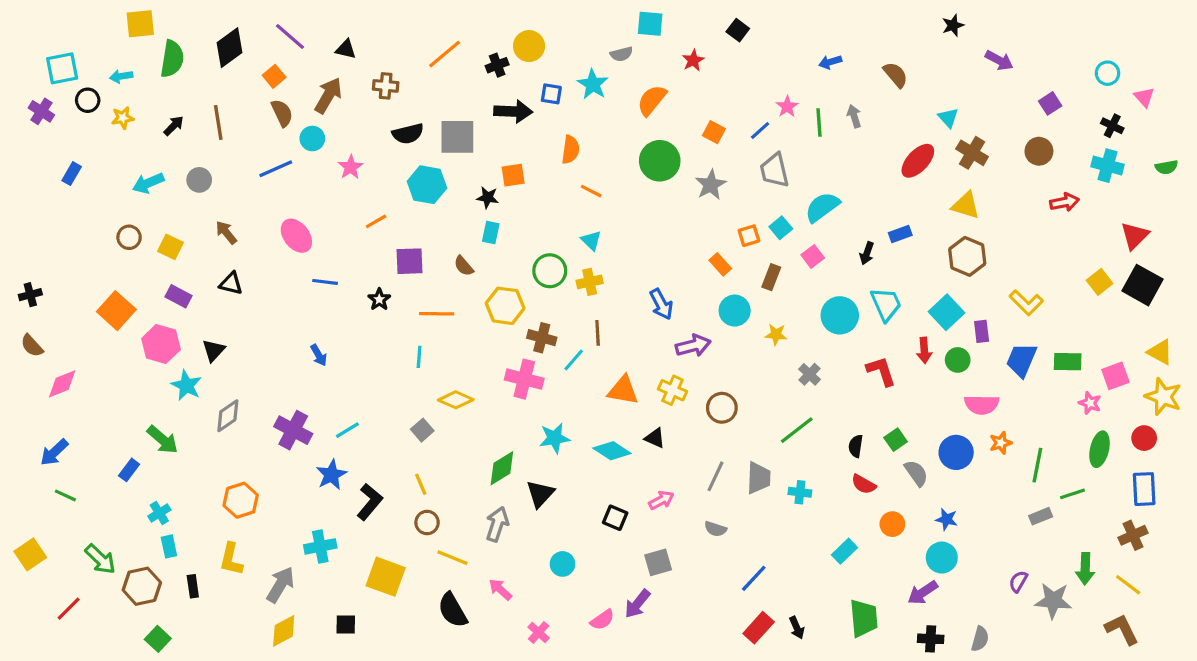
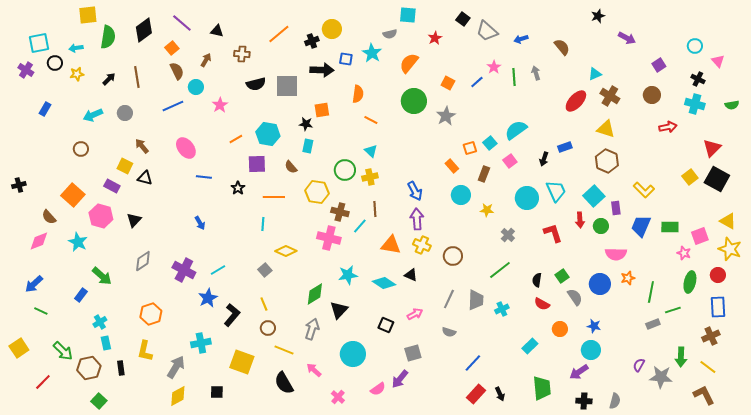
brown arrow: (328, 95) -> (206, 60), size x0.6
cyan triangle: (948, 118) -> (595, 74), turned 48
gray trapezoid: (774, 170) -> (487, 31), moved, turned -35
cyan hexagon: (427, 185) -> (268, 134), moved
yellow square: (171, 247) -> (125, 166), moved
brown semicircle: (32, 346) -> (49, 217), moved
purple arrow: (693, 346) -> (417, 219), moved, turned -80
cyan star: (186, 385) -> (78, 242), moved
cyan cross: (800, 492) -> (502, 309), turned -32
cyan circle: (563, 564) -> (353, 354), size x1.6

